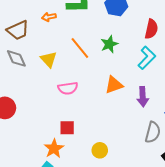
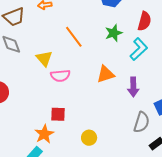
green star: (109, 44) -> (114, 33), moved
yellow triangle: (49, 59) -> (44, 58), moved

